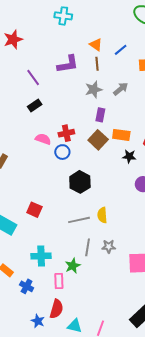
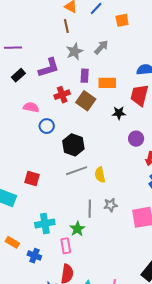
purple L-shape: (68, 64) -> (49, 68), moved
brown line: (97, 64) -> (66, 26), moved
purple line: (33, 77) -> (13, 48), turned -48
red cross: (66, 133) -> (62, 95), moved
orange rectangle: (121, 135) -> (107, 83), moved
blue circle: (62, 152) -> (47, 126), moved
gray line: (79, 220) -> (77, 171), moved

